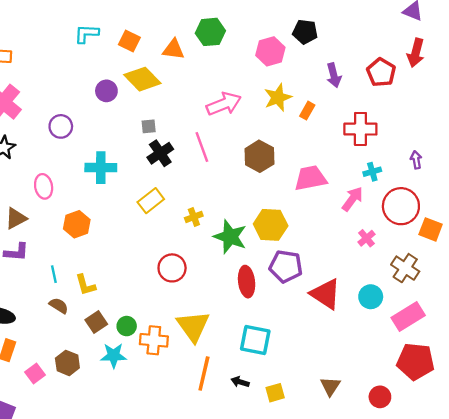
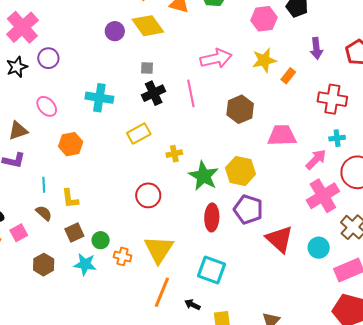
purple circle: (61, 126) -> (48, 58), moved
pink ellipse: (44, 186) -> (47, 106), turned -40
pink cross: (366, 238) -> (323, 196), size x2.0
orange cross: (154, 340) -> (123, 256), size x0.7
pink square: (35, 374) -> (19, 233), moved

